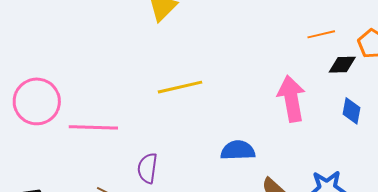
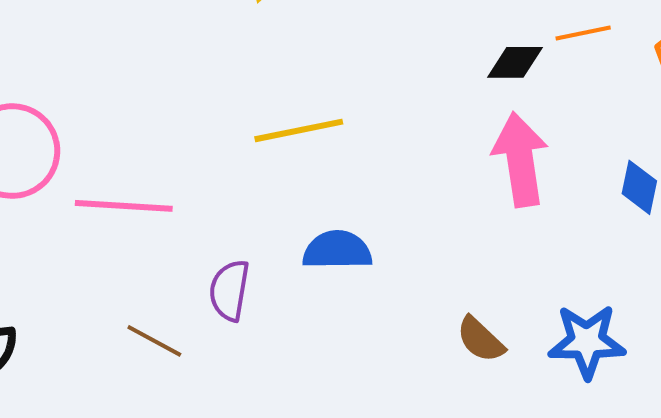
black diamond: (342, 65) -> (515, 62), moved
blue semicircle: (238, 150) -> (337, 250), moved

